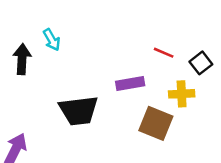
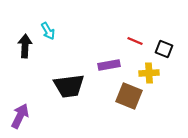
black square: (201, 63) -> (164, 49), turned -30

